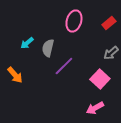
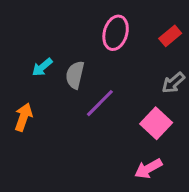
orange arrow: (15, 75) -> (23, 117), turned -120

